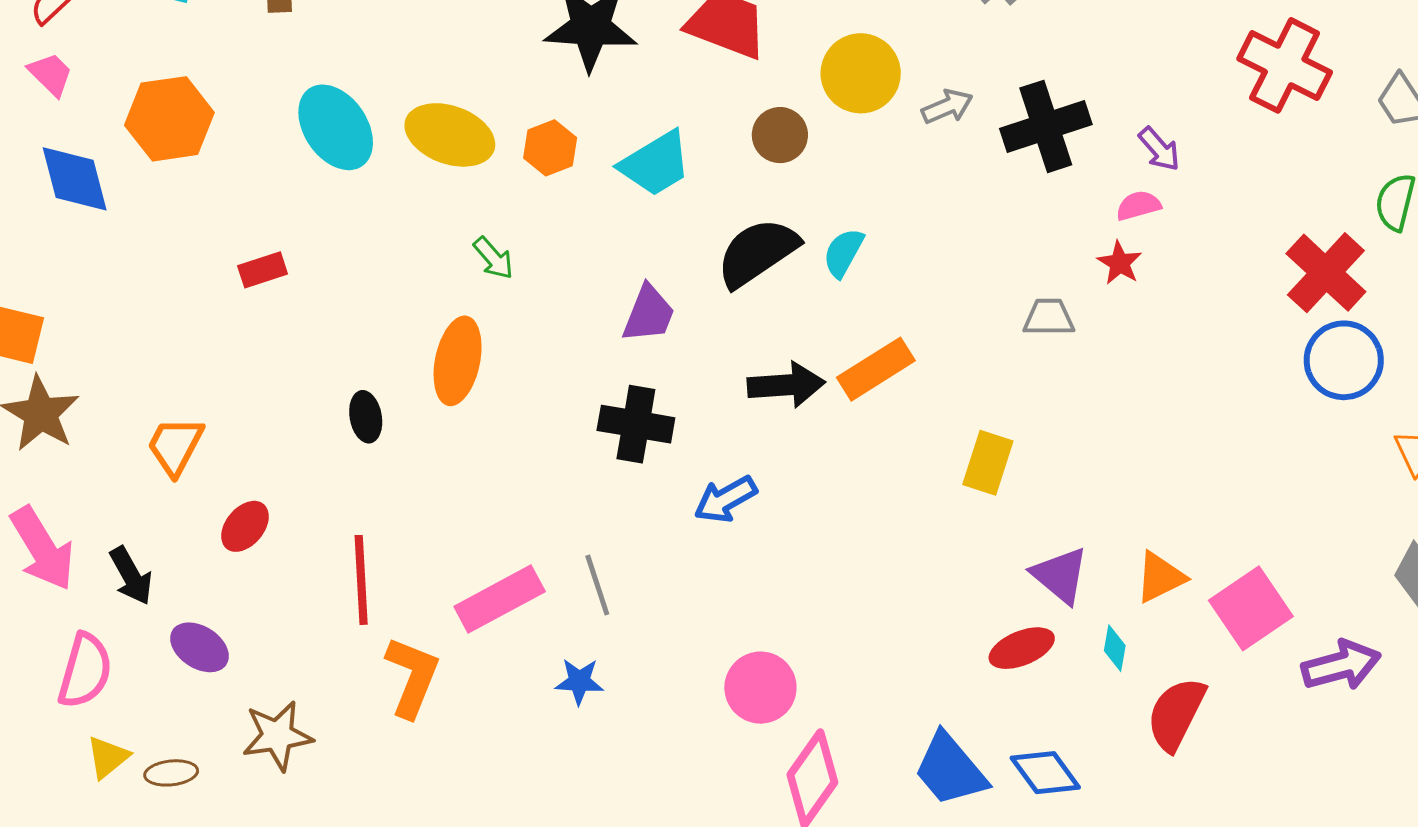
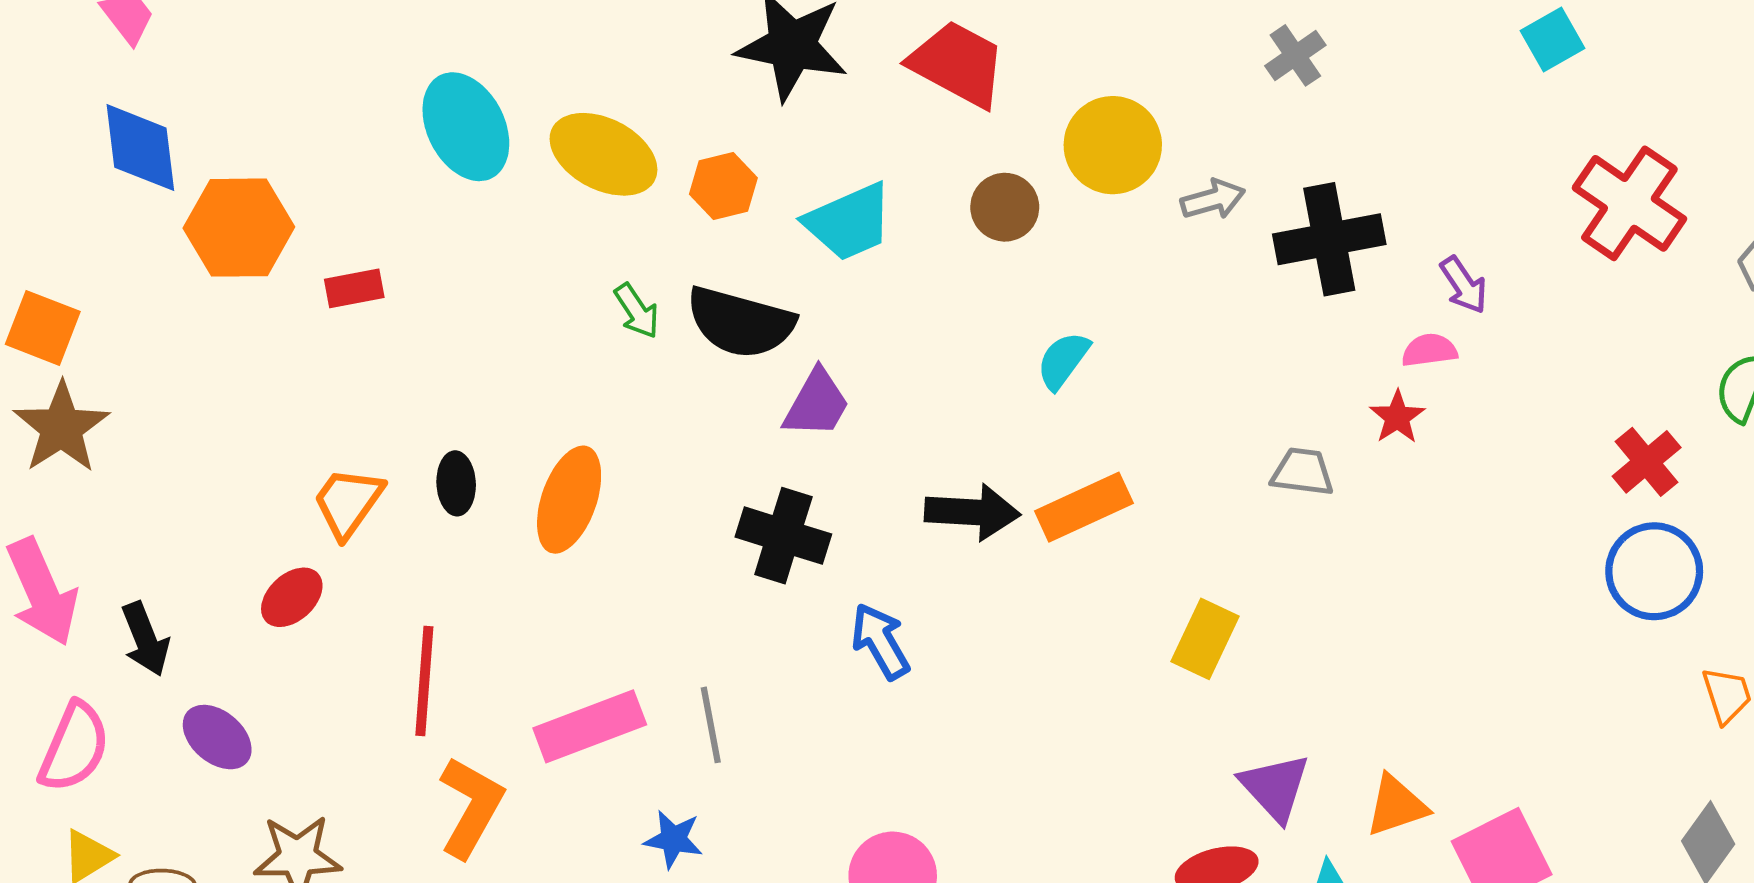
orange hexagon: (169, 119) -> (239, 228), moved
black semicircle: (757, 253) -> (740, 322), moved, turned -138
red cross: (1326, 273) -> (1647, 462), size x0.7
orange ellipse: (458, 361) -> (569, 500), moved
orange trapezoid: (175, 446) -> (348, 502), moved
blue arrow: (726, 499) -> (880, 641), turned 82

